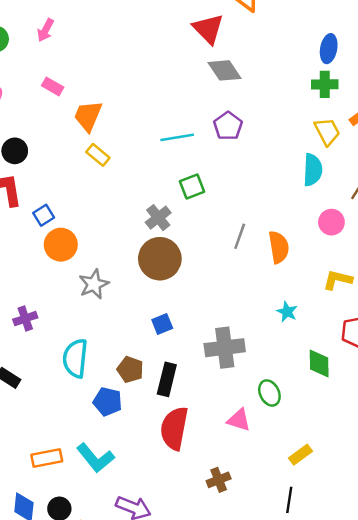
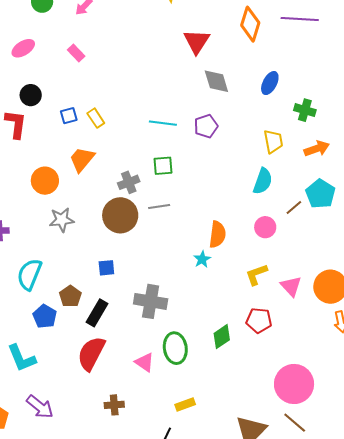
red triangle: (208, 29) -> (197, 41), moved
blue ellipse: (329, 49) -> (270, 83), moved
green cross: (325, 84) -> (305, 110), moved
orange trapezoid: (88, 116) -> (82, 159), moved
yellow trapezoid: (327, 131) -> (273, 141), moved
blue square: (44, 215) -> (69, 116), moved
gray line: (240, 236) -> (159, 207), moved, turned 45
yellow L-shape: (338, 280) -> (256, 274), turned -50
cyan star: (287, 312) -> (202, 259), moved
green diamond: (319, 364) -> (222, 337), turned 40
green ellipse: (269, 393) -> (175, 348), size x1.4

